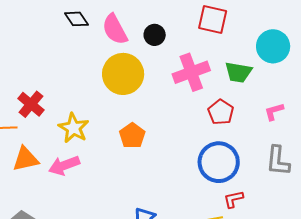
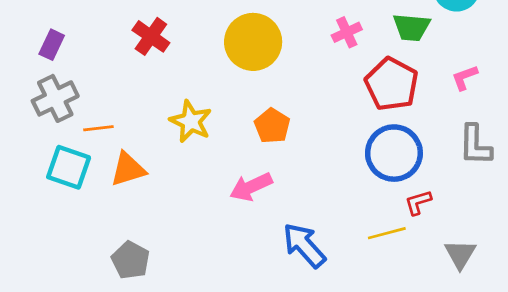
pink cross: (191, 72) -> (347, 32), size x0.6
red cross: (31, 104) -> (151, 36), moved
red pentagon: (221, 112) -> (392, 84), size x1.5
pink arrow: (64, 165) -> (251, 187), moved

